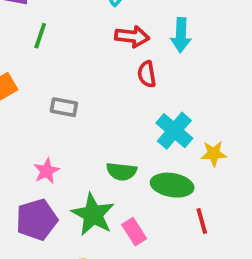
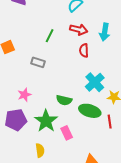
green line: (40, 36) -> (50, 36), moved
red line: (202, 221) -> (110, 122), moved

